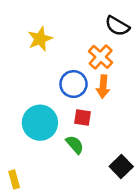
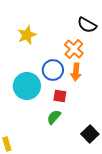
cyan circle: (40, 123) -> (27, 86), moved
green semicircle: (75, 145) -> (54, 117), turned -98

